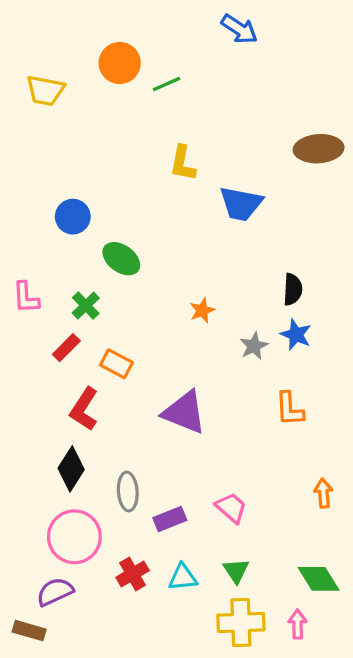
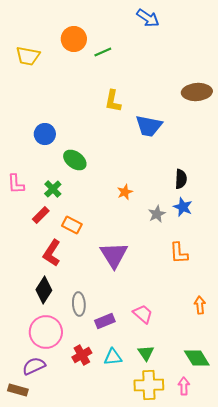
purple triangle: (184, 412) -> (114, 255), turned 36

